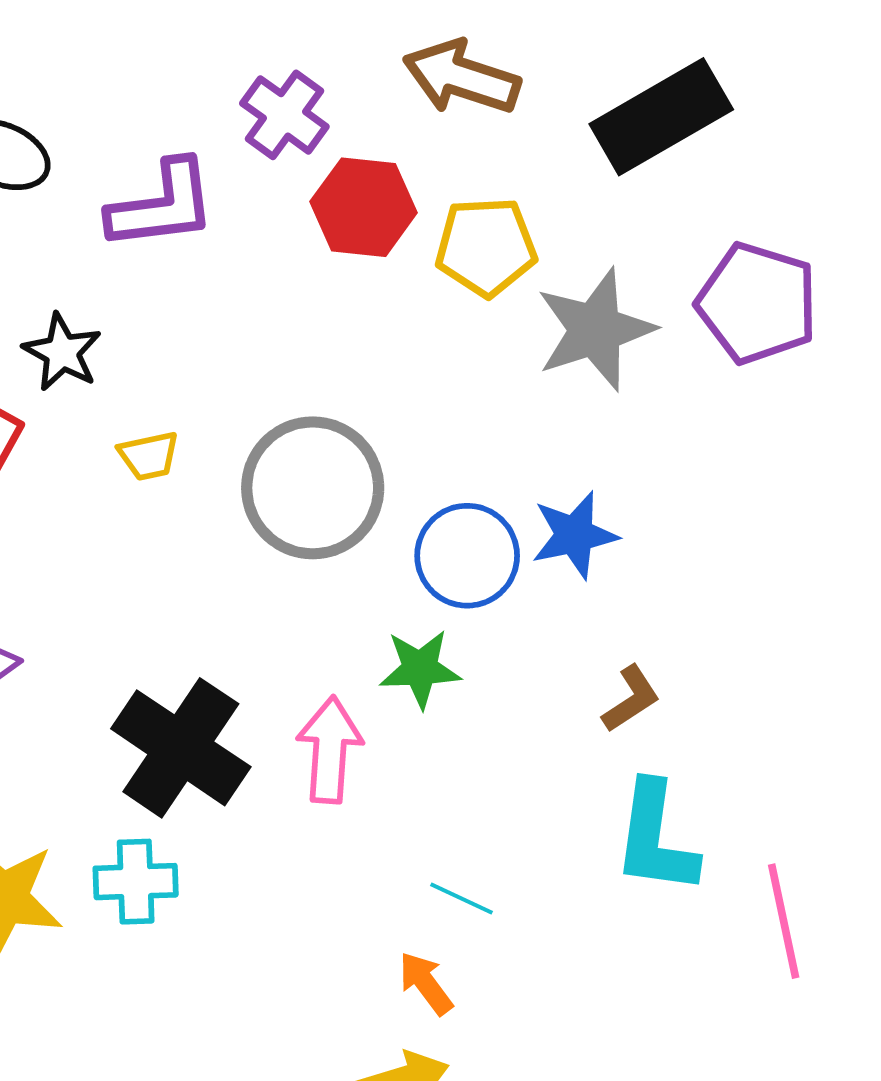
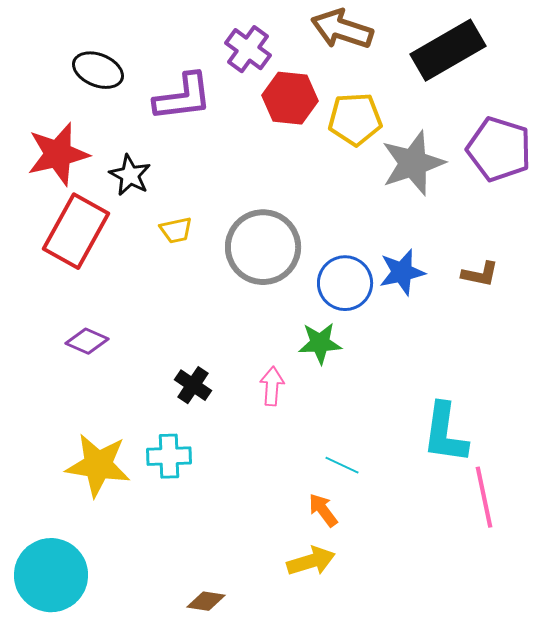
brown L-shape: (631, 699) -> (480, 274), moved, turned 45
black cross: (181, 748) -> (193, 385), size x0.5
pink arrow: (330, 750) -> (272, 386), size x0.7
pink line: (784, 921) -> (484, 497), moved

